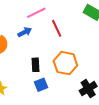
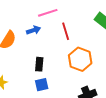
orange hexagon: (65, 63) -> (80, 59), moved

